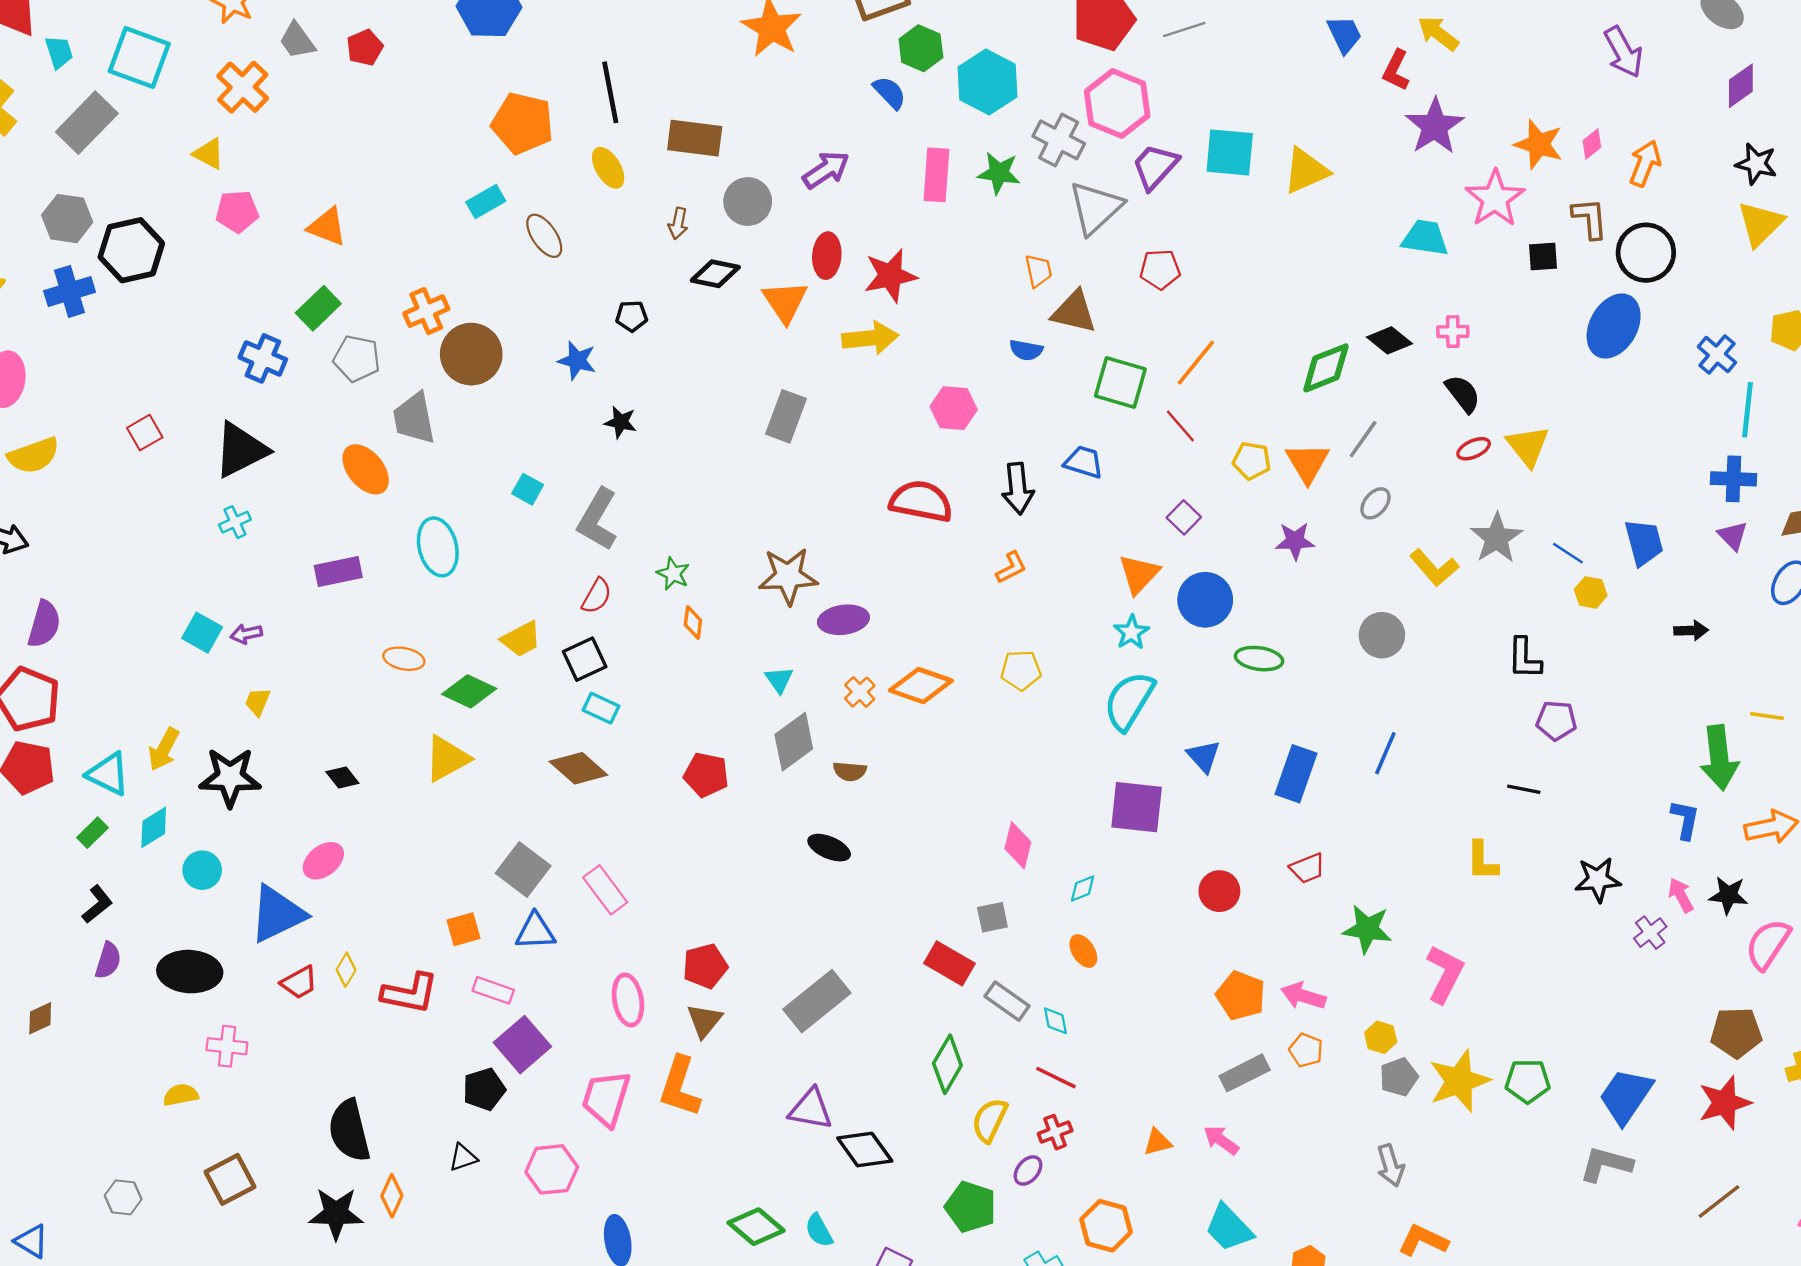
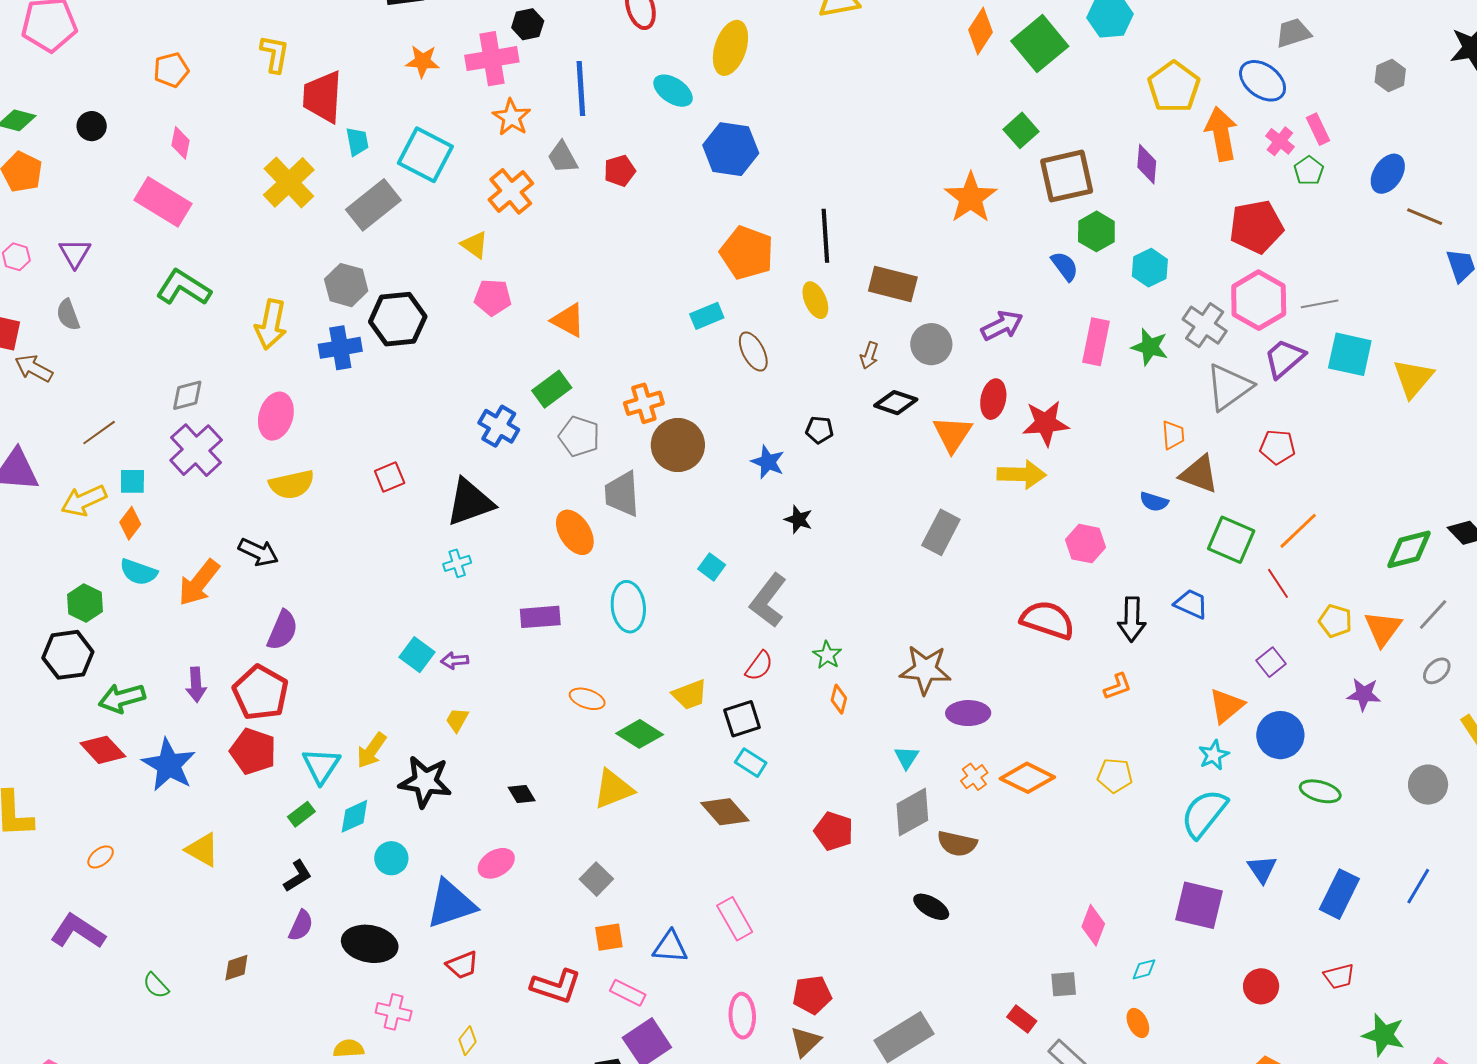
gray line: (1184, 30) -> (1320, 304), moved
cyan hexagon: (987, 82) -> (1150, 268), size x0.7
yellow triangle: (1306, 171) -> (1413, 378), turned -33
brown semicircle: (850, 771) -> (957, 844), size x1.4
cyan triangle: (108, 774) -> (321, 766), turned 30
gray square: (523, 870) -> (596, 879), moved, size x0.7
red rectangle: (949, 963) -> (1022, 1019), size x0.7
yellow diamond: (346, 970) -> (468, 1041), moved

